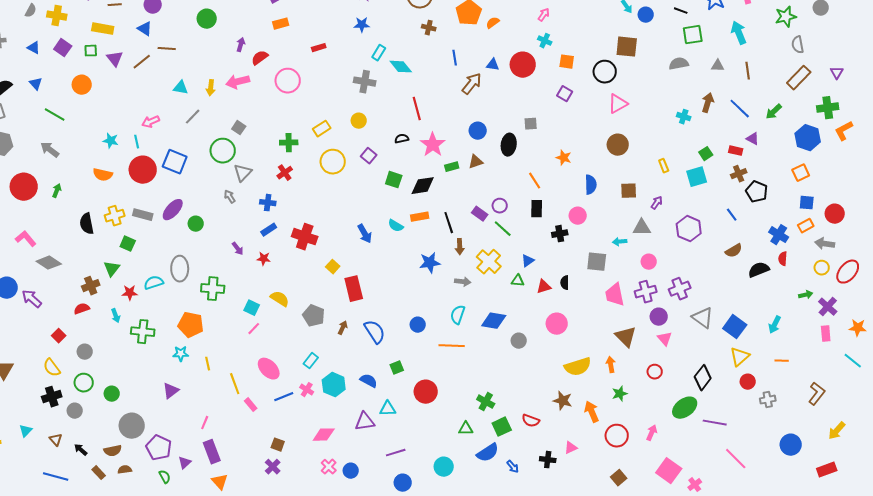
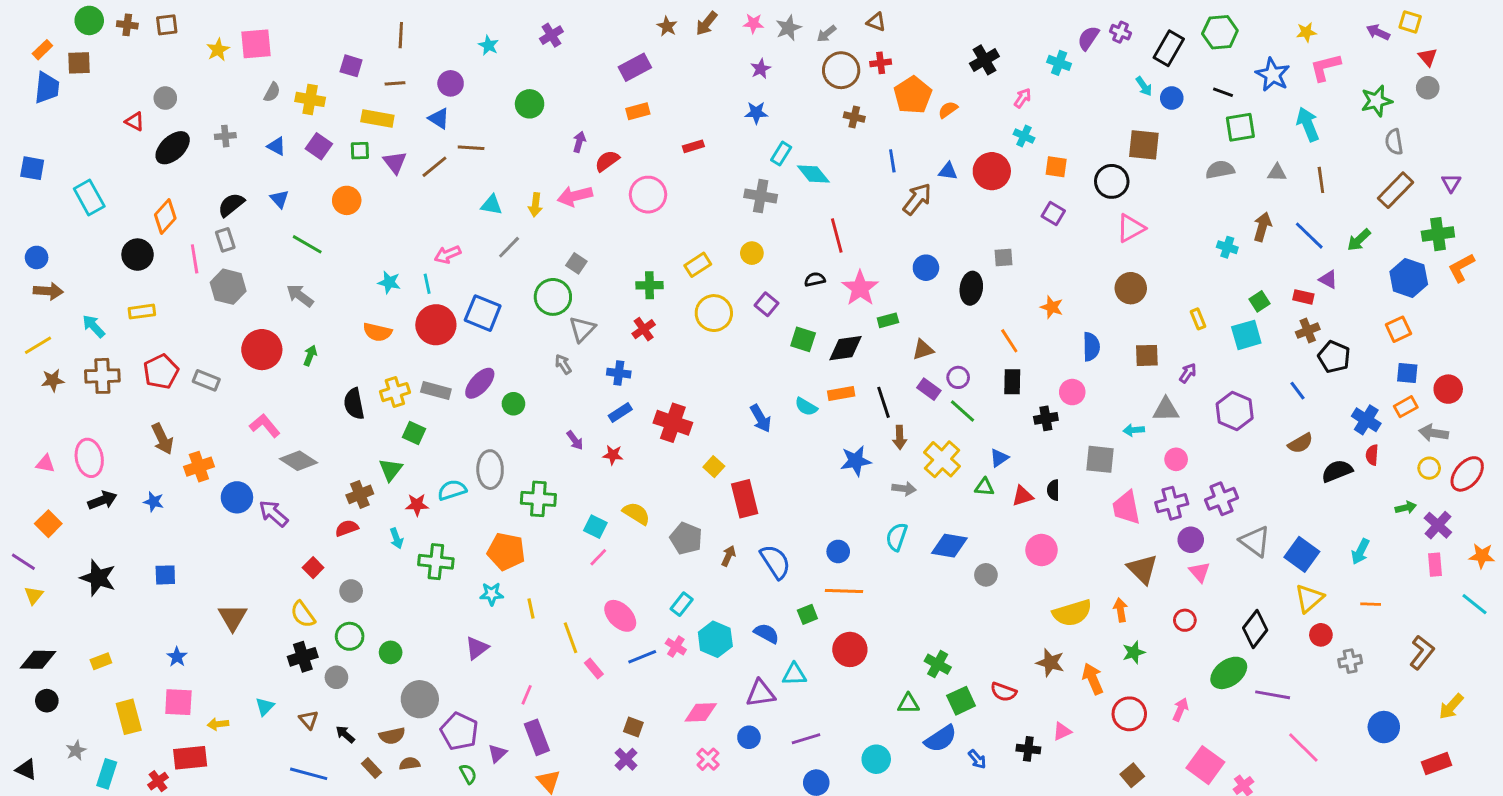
brown triangle: (476, 162) -> (923, 350), moved
orange line: (452, 346) -> (844, 591), moved
blue circle: (351, 471) -> (749, 737), moved

